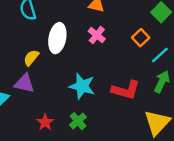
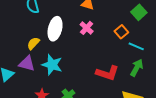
cyan line: (160, 55) -> (136, 46), turned 63
cyan star: (82, 86) -> (52, 65), moved

